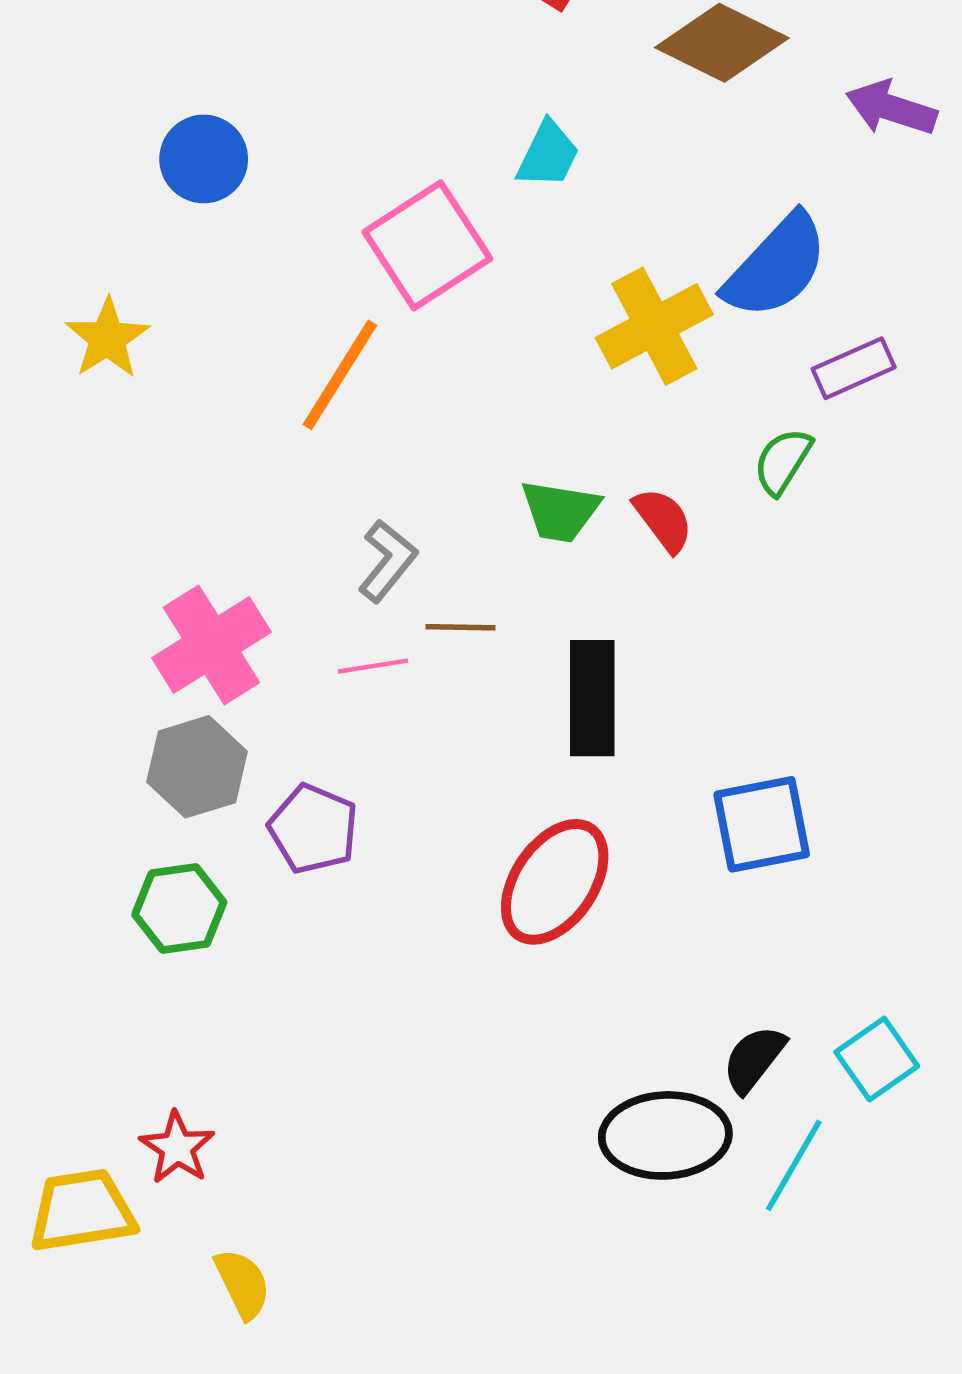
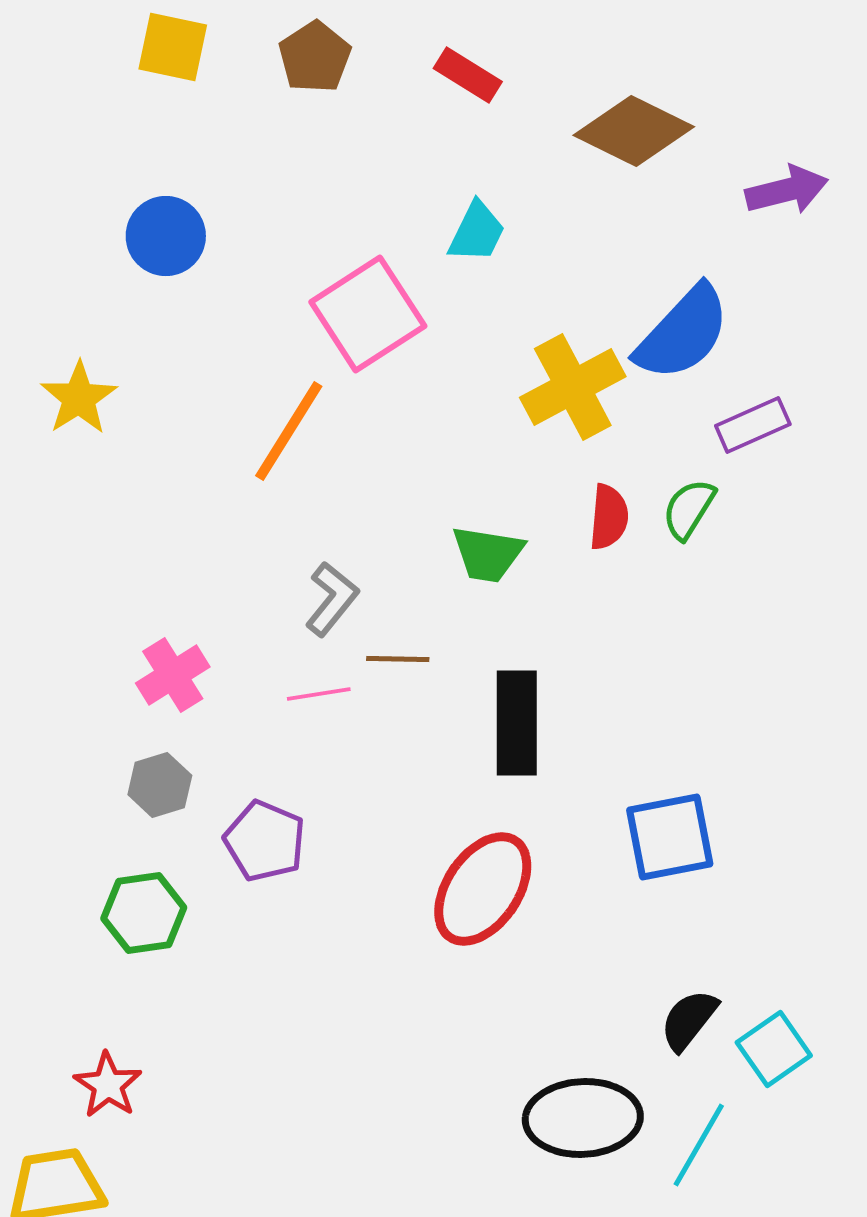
purple arrow: (891, 108) -> (787, 190), turned 148
red semicircle: (663, 520) -> (609, 517), moved, turned 42
pink cross: (211, 645) -> (173, 675), size x0.7
gray hexagon: (197, 767) -> (160, 785), size x0.7
black semicircle: (754, 1059) -> (689, 1020), moved
red star: (177, 1148) -> (108, 1085), moved

